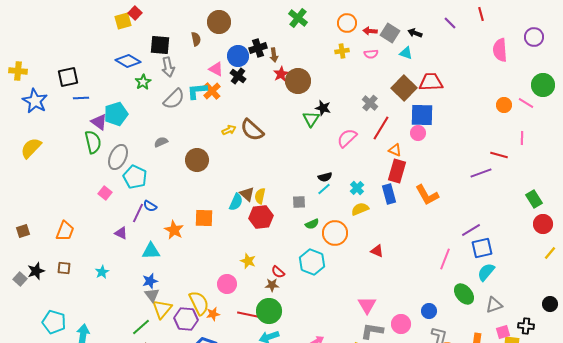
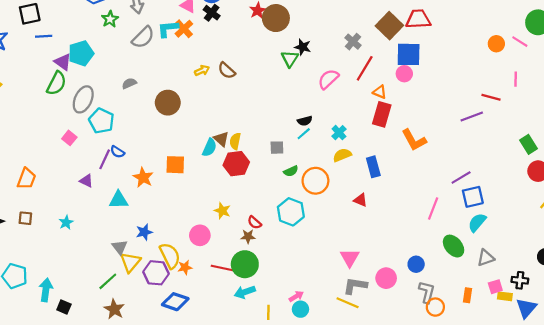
brown semicircle: (252, 130) -> (227, 70), size x0.7
green semicircle: (93, 142) -> (56, 83), turned 40
blue rectangle: (389, 194) -> (373, 167), moved
blue star: (150, 281) -> (144, 232), moved

